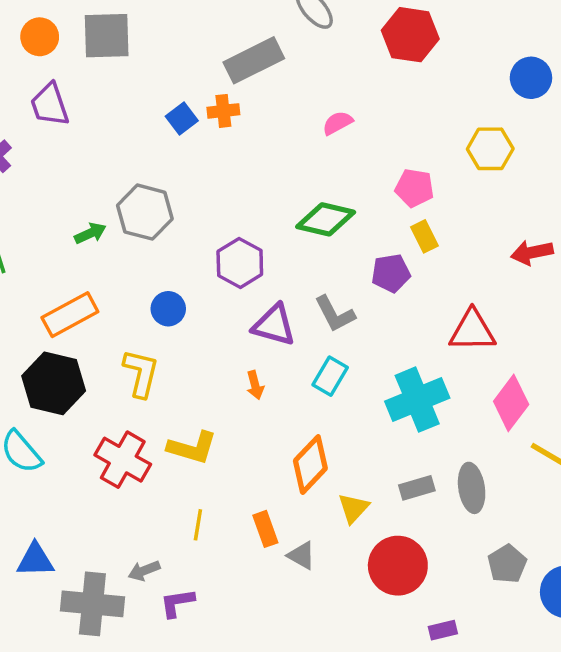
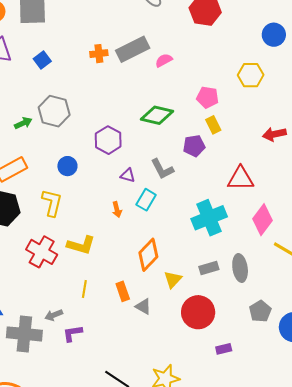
gray rectangle: (254, 60) -> (133, 49), moved
blue square: (182, 118) -> (42, 60), moved
purple triangle: (274, 325) -> (128, 175), size x0.6
cyan rectangle: (330, 376) -> (146, 200), moved

